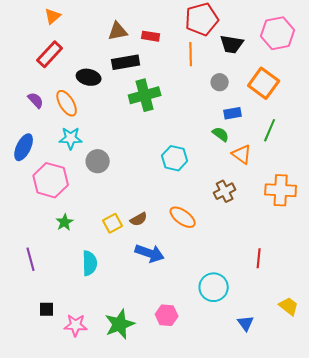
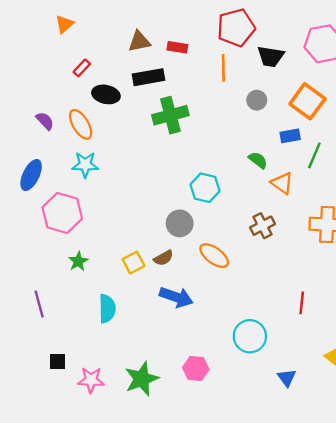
red rectangle: (50, 54) -> (82, 68), moved, size x0.6
blue rectangle: (233, 113) -> (290, 136), moved
gray circle: (98, 161) -> (180, 223), moved

